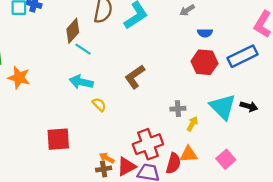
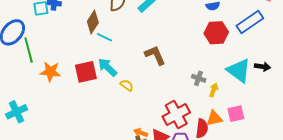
brown L-shape: (135, 77) -> (155, 55), turned 110
cyan arrow: (81, 82) -> (107, 67), turned 40
gray cross: (178, 109) -> (199, 78), turned 32
red square: (58, 139) -> (86, 72), moved
pink square: (226, 159) -> (236, 114), moved, turned 36

